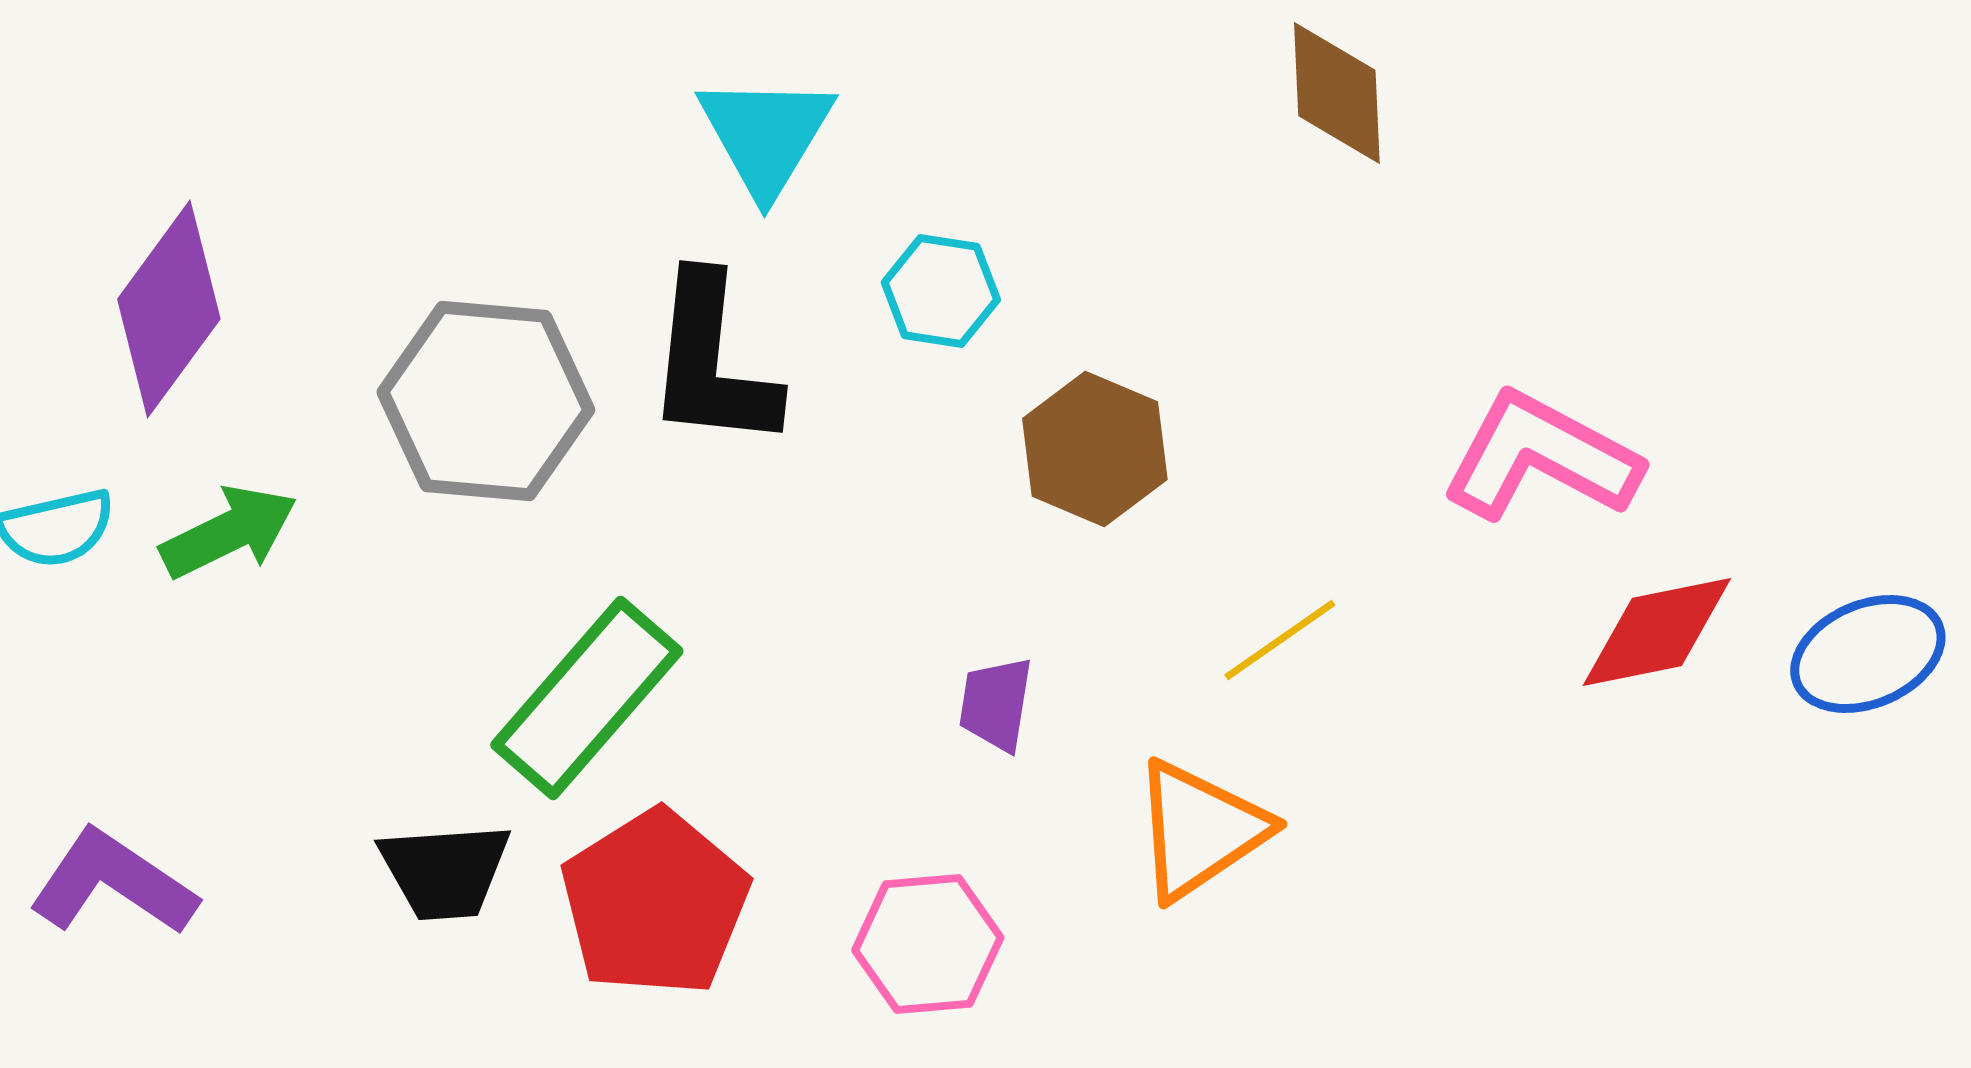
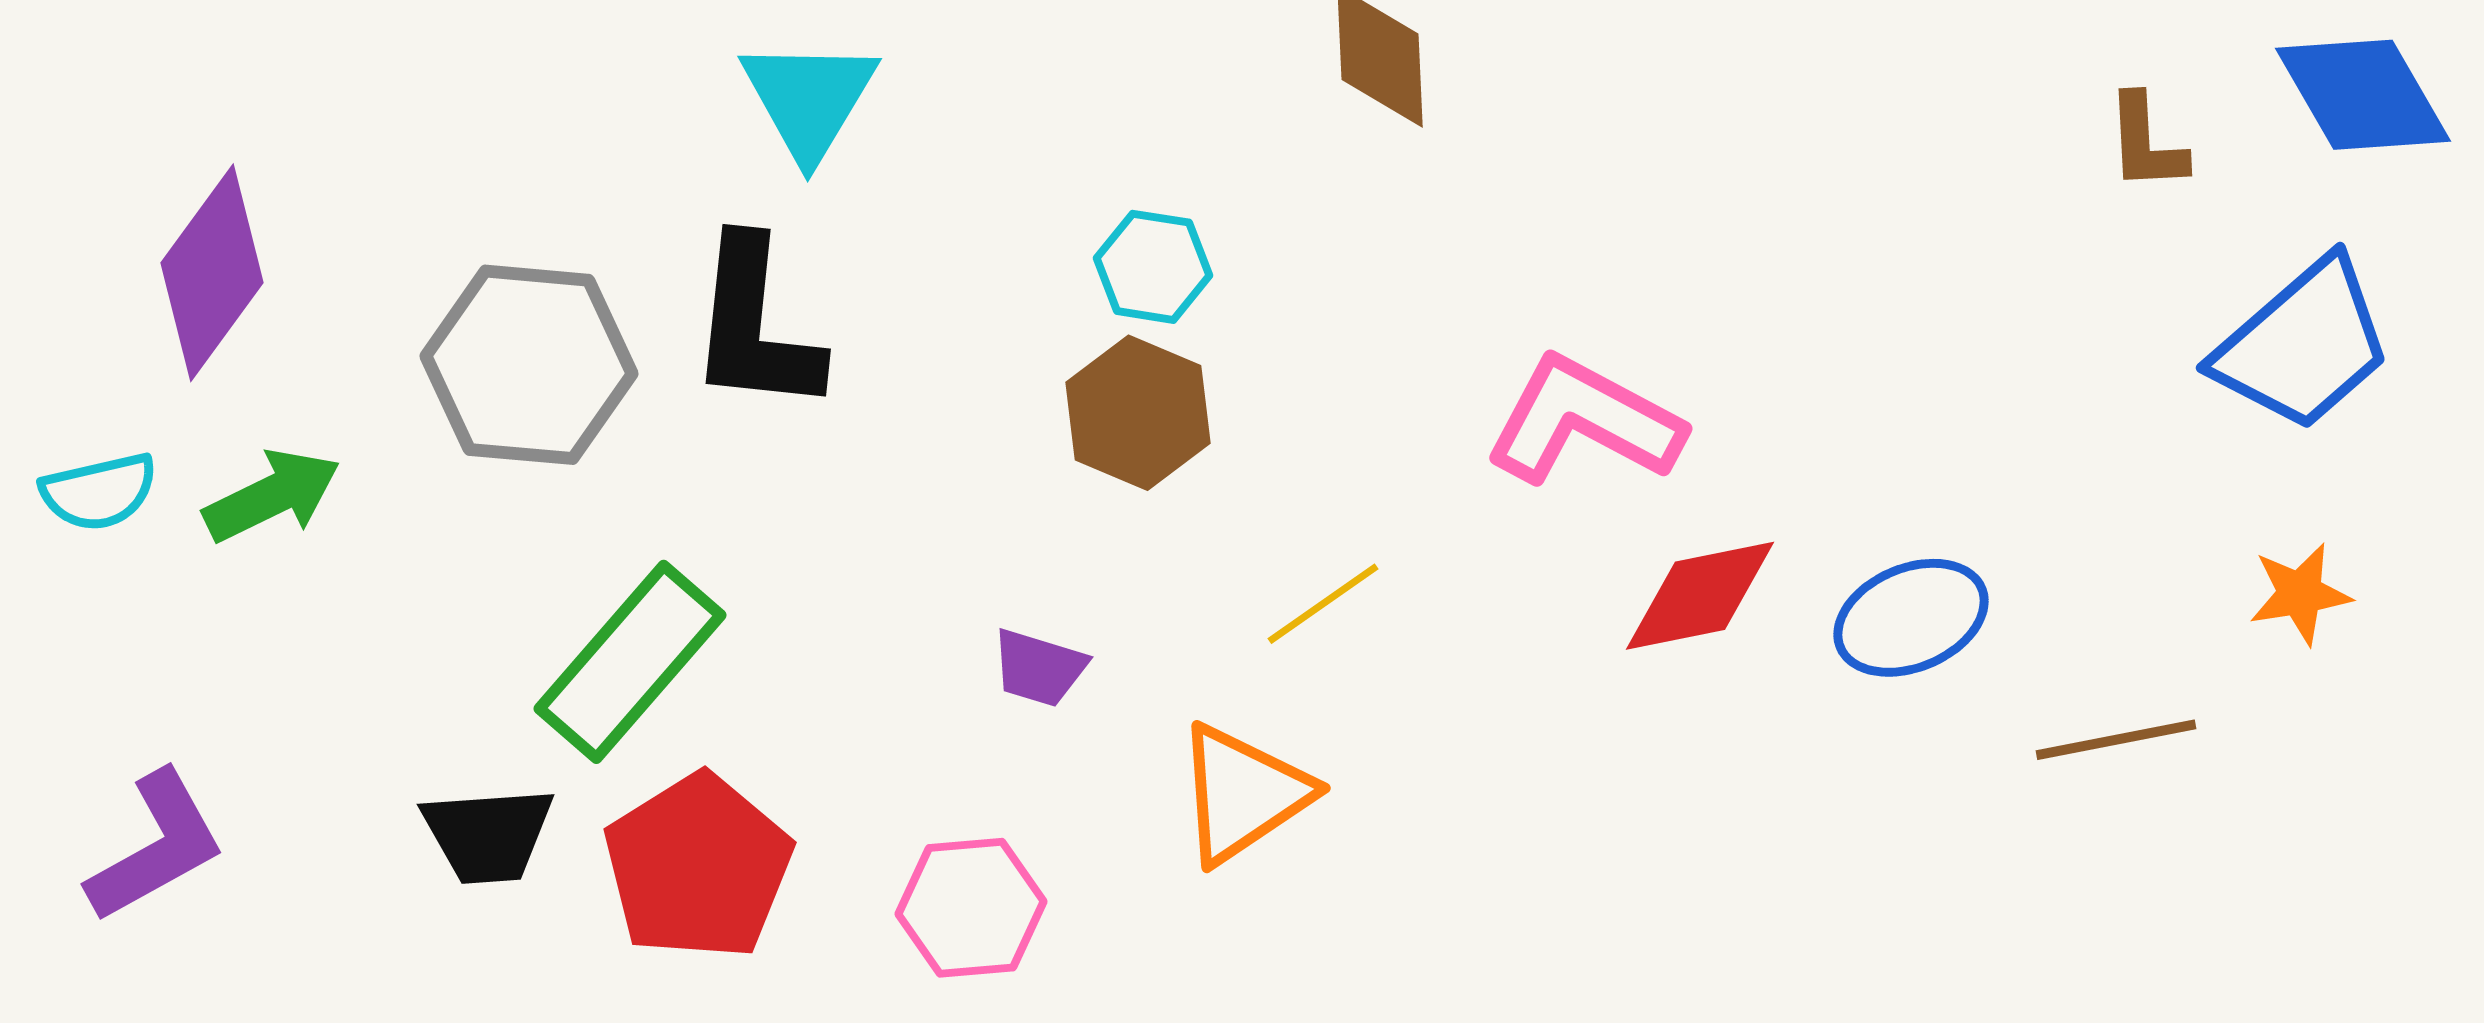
cyan hexagon: (941, 291) -> (1153, 267), moved
purple trapezoid: (996, 704) -> (1039, 668), turned -82
purple L-shape: (113, 883) -> (156, 847), turned 117

